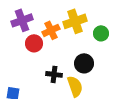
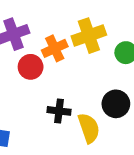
black circle: (84, 63) -> (116, 104), moved

